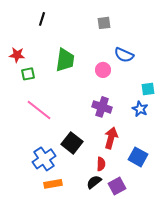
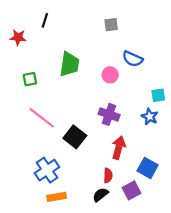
red star: (17, 55) -> (18, 37), moved
black square: (72, 143) -> (75, 137), moved
purple square: (117, 186) -> (131, 190), moved

